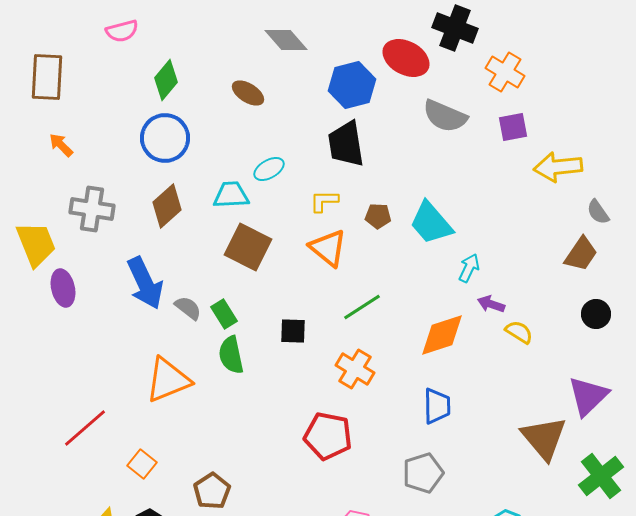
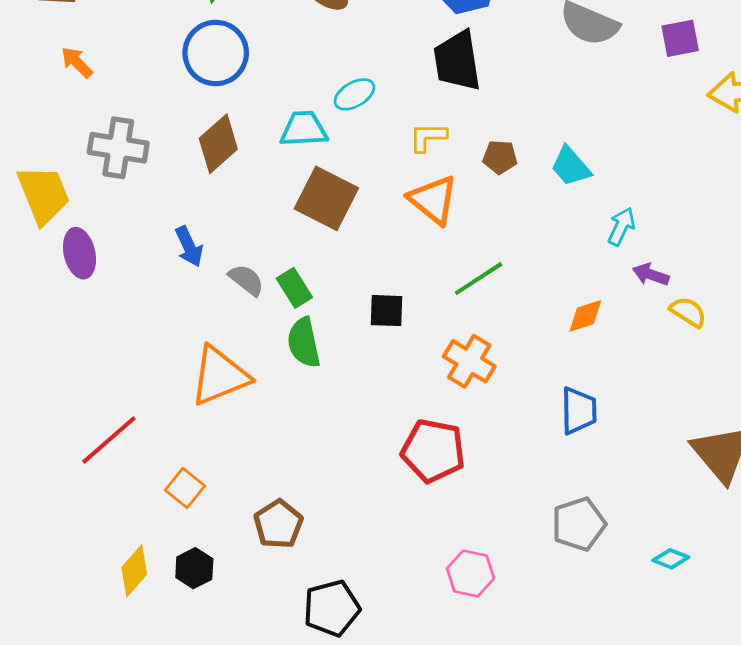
cyan trapezoid: (431, 223) -> (571, 166), size x0.7
blue arrow: (145, 283) -> (189, 247), size x0.6
orange diamond: (442, 335) -> (585, 316), size x0.6
gray pentagon: (423, 473) -> (579, 524), moved

